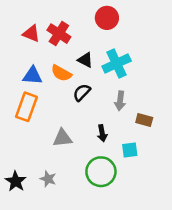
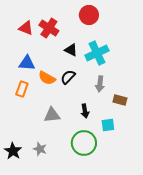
orange semicircle: (61, 73) -> (47, 78), moved
orange rectangle: (26, 107) -> (22, 89), size x0.7

